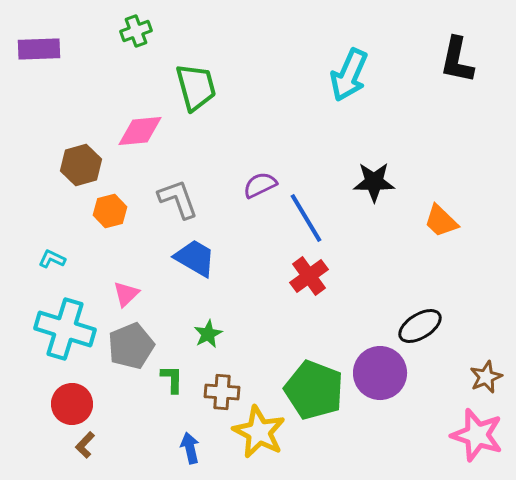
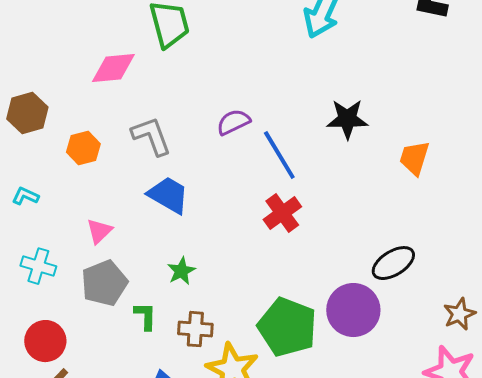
brown hexagon: (81, 165) -> (27, 113), moved
orange trapezoid: (441, 221) -> (414, 158), turned 63
cyan cross: (65, 329) -> (38, 266), size x0.6

